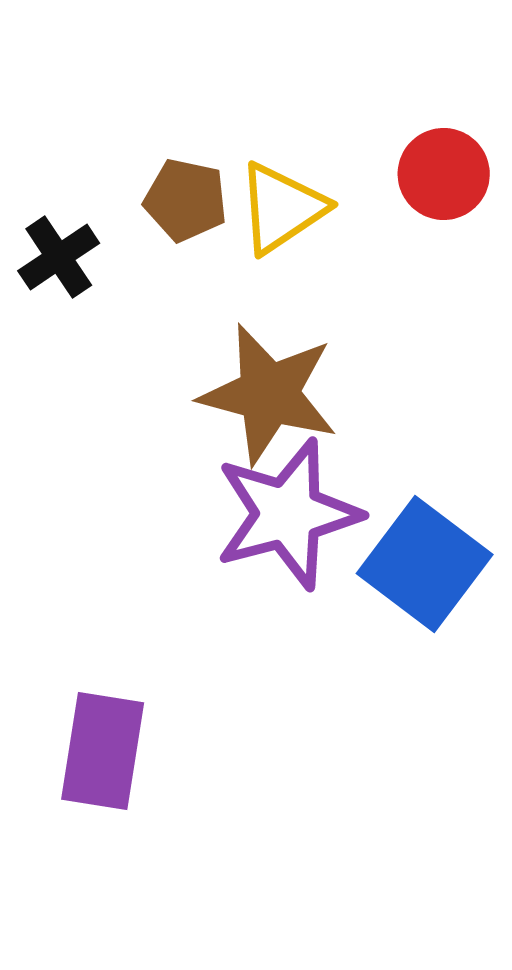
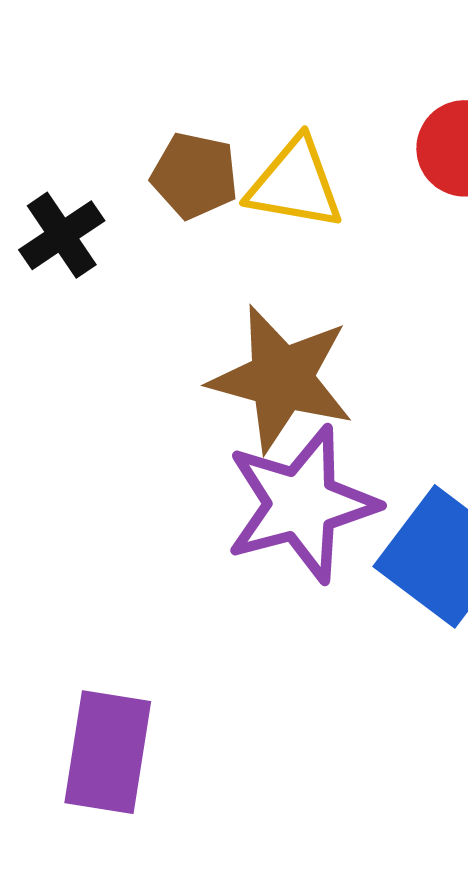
yellow triangle: (282, 208) -> (295, 184), turned 44

